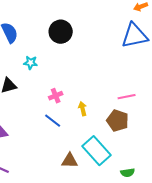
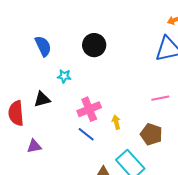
pink cross: (56, 96) -> (89, 109), size x1.6
pink line: (127, 97) -> (160, 98), moved

